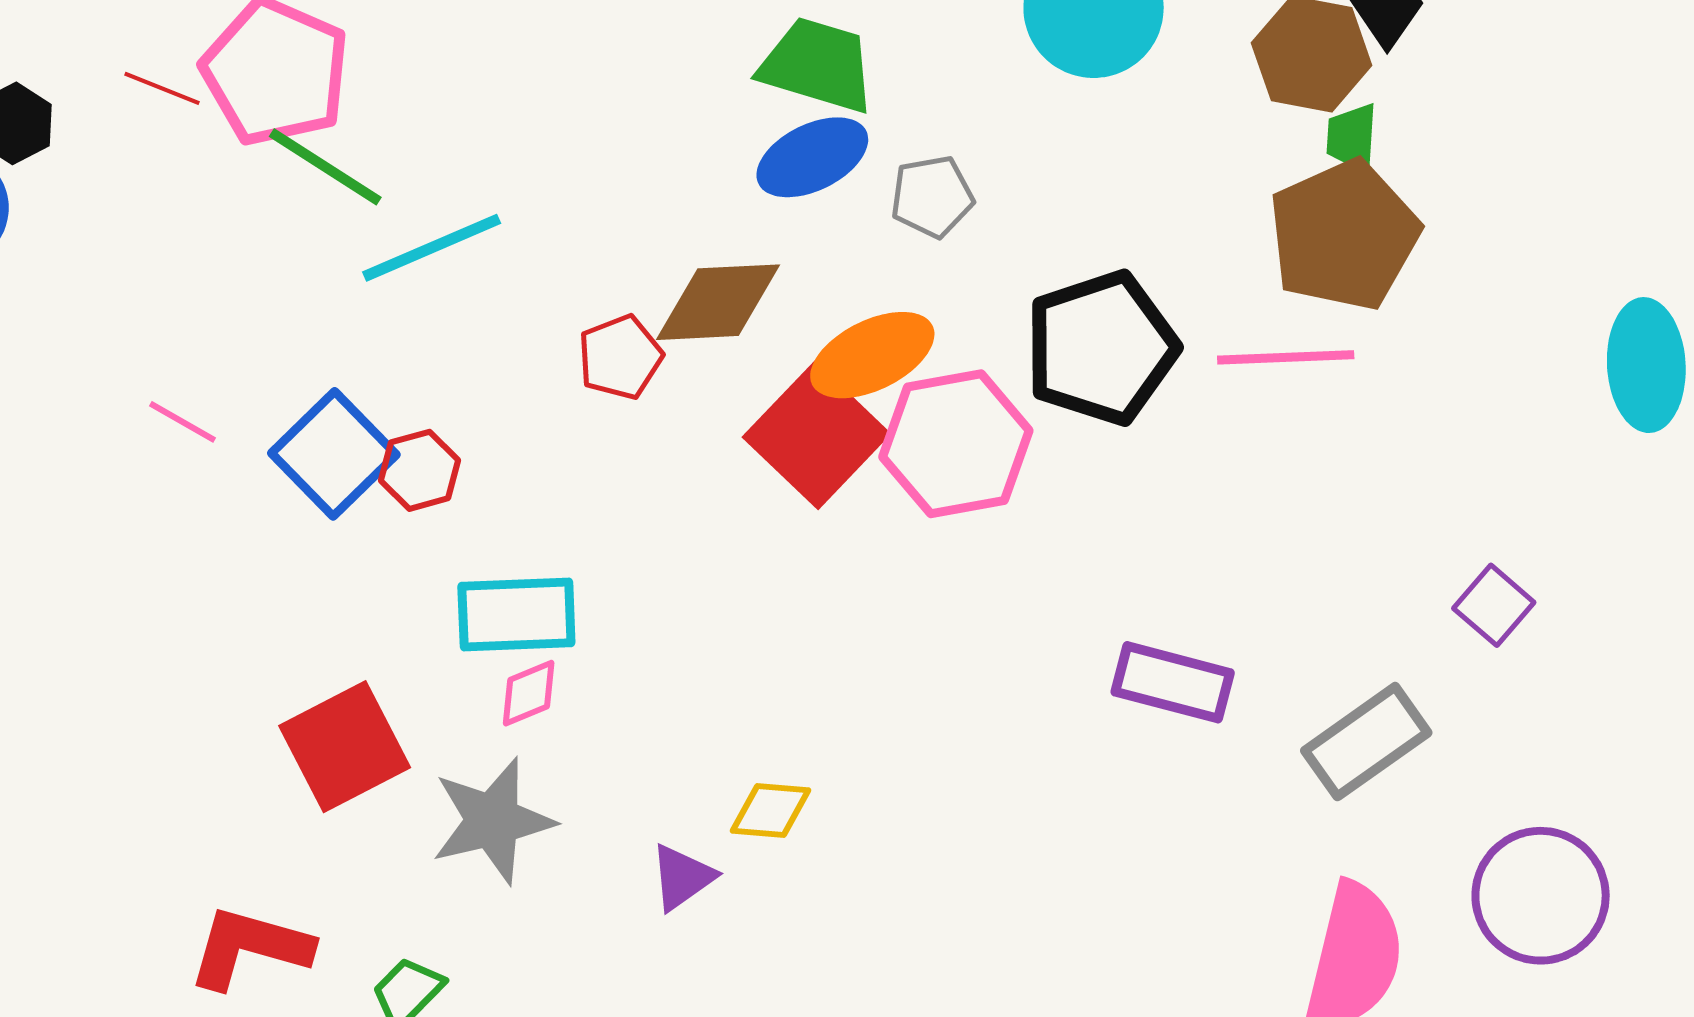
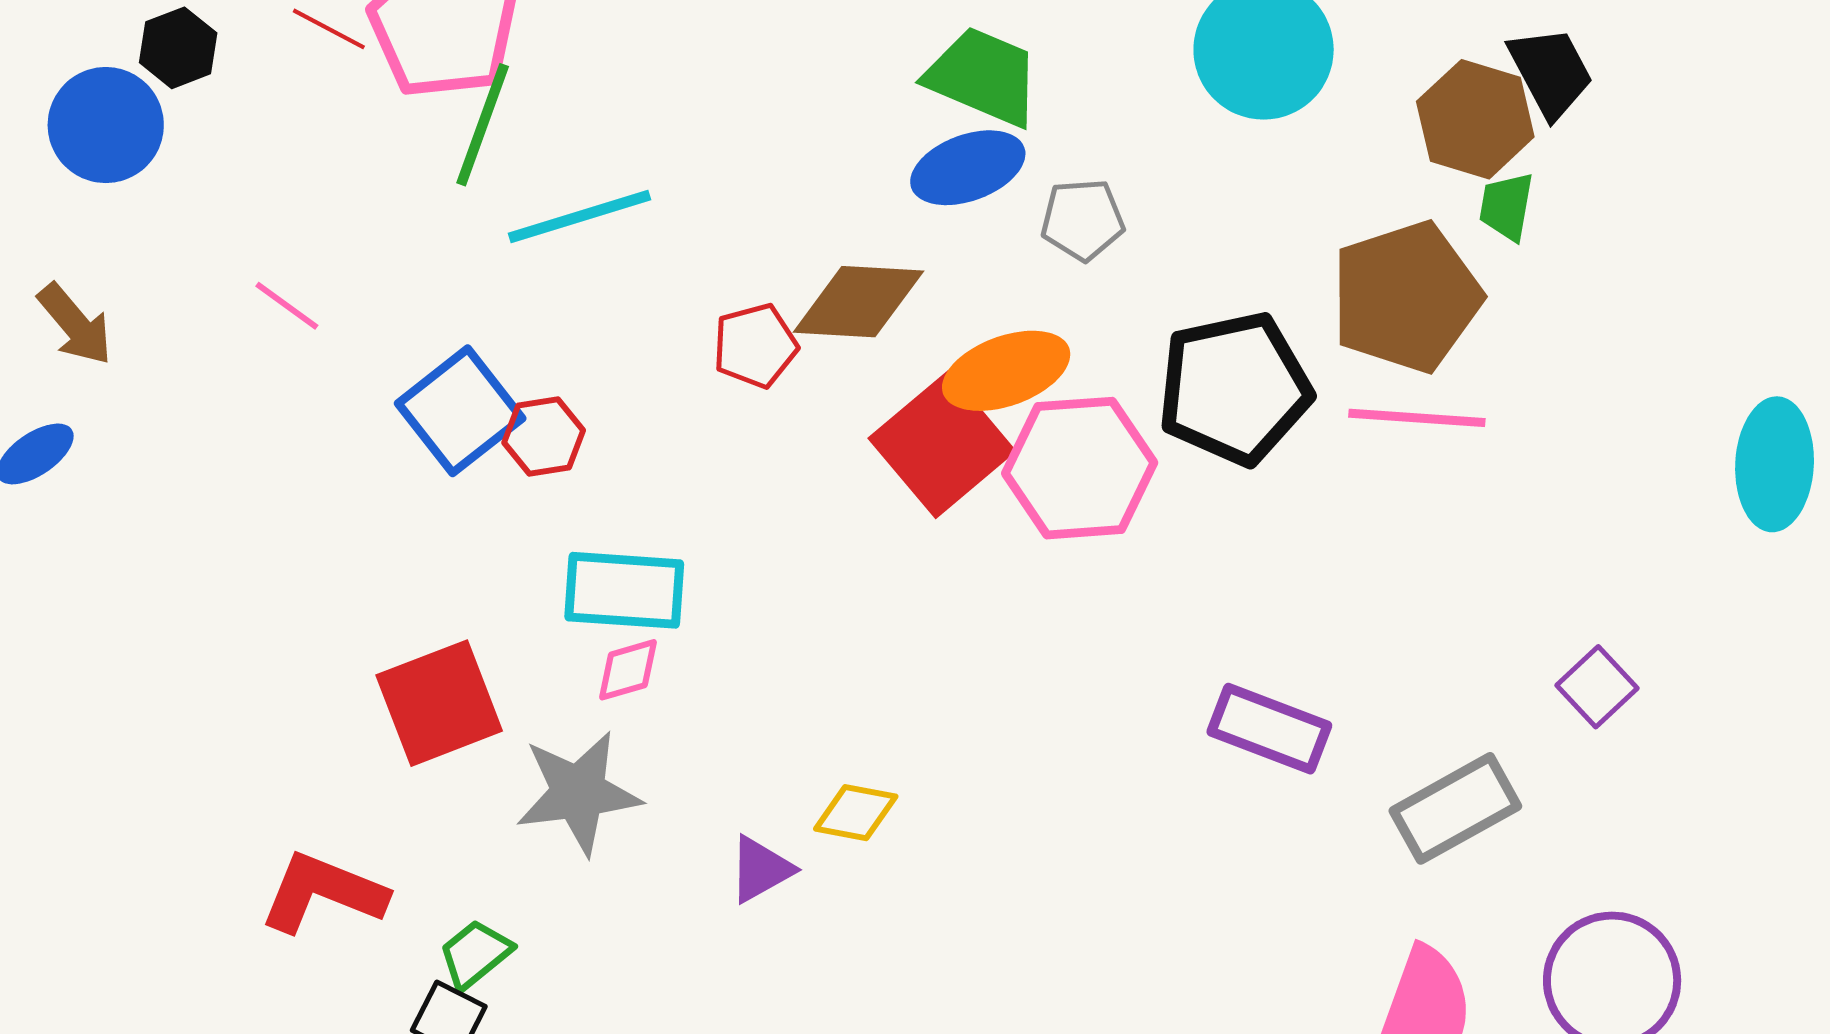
green line: (325, 167) -> (483, 125), turned 71
brown pentagon: (1344, 235) -> (1406, 297), moved
pink line: (182, 422) -> (287, 306), moved

